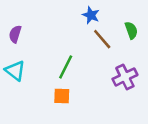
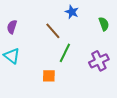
brown line: (102, 39) -> (53, 31), moved
green line: (66, 67) -> (65, 53), moved

